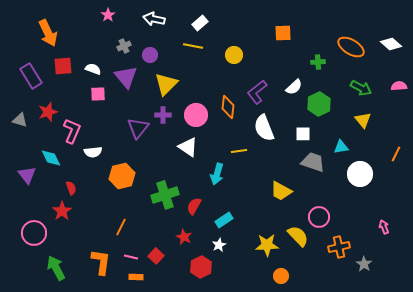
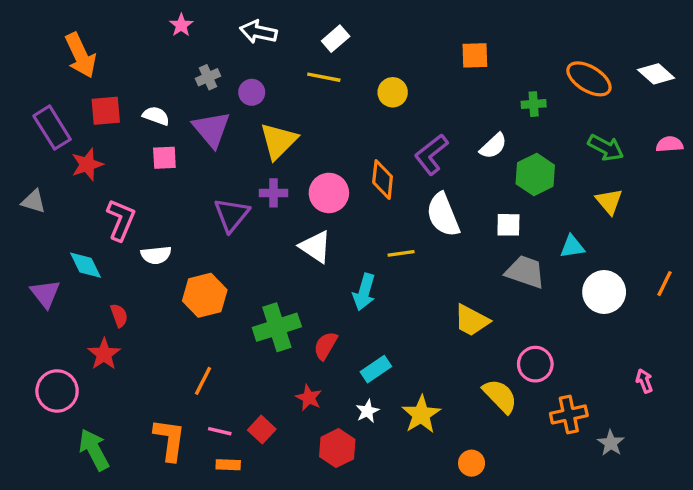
red star: (48, 112) -> (87, 164), moved
orange line: (396, 154) -> (664, 284), moved
yellow star: (267, 245) -> (421, 414), moved, turned -30

